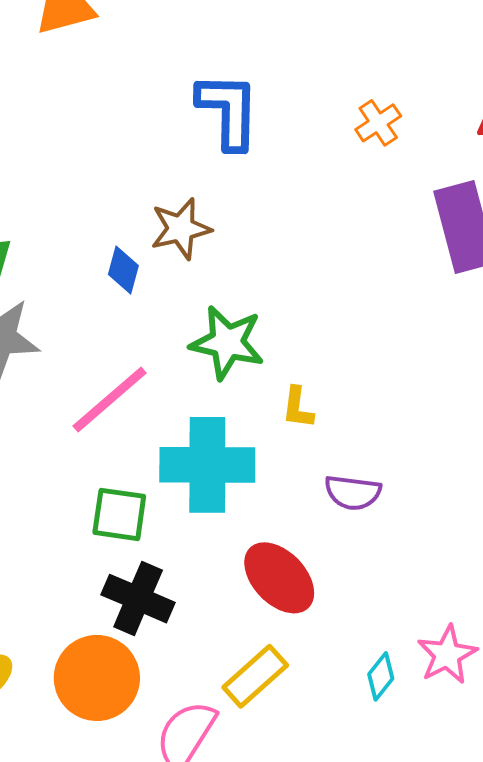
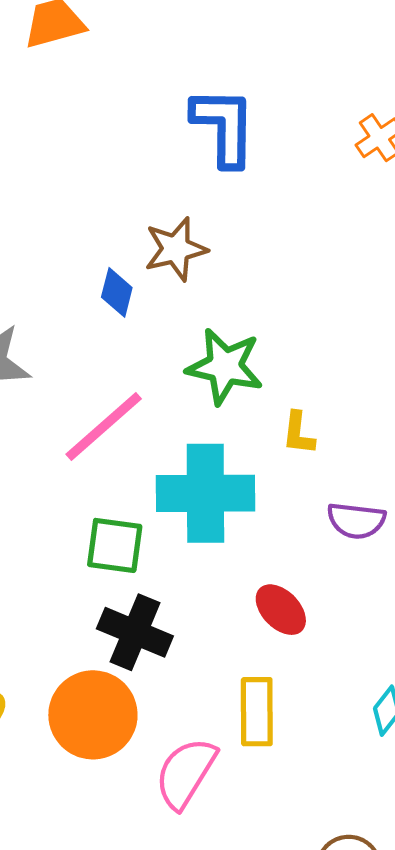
red ellipse: (279, 578) -> (281, 610), size x0.7
yellow rectangle: (255, 676) -> (257, 712), turned -48

